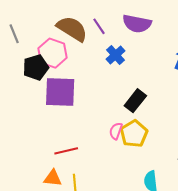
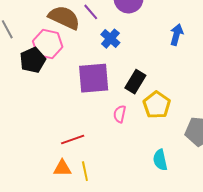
purple square: (60, 92) -> (94, 78), moved
yellow pentagon: (134, 134) -> (157, 105), moved

